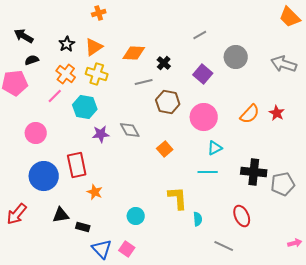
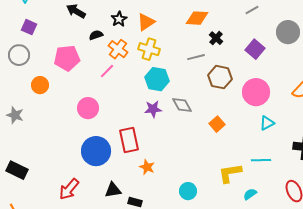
orange diamond: (134, 53) -> (197, 18), moved
black semicircle: (32, 60) -> (96, 35), moved
cyan hexagon: (85, 107) -> (157, 79), moved
cyan line: (208, 172) -> (261, 160), moved
yellow L-shape: (178, 198) -> (230, 173), turned -95
cyan semicircle: (198, 219) -> (250, 194), turned -120

